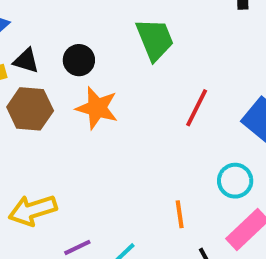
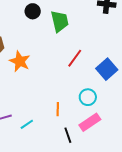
black circle: (79, 60) -> (33, 11), moved
orange star: (97, 108) -> (20, 61), moved

